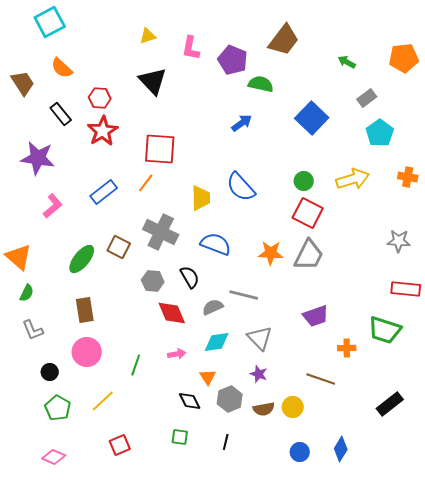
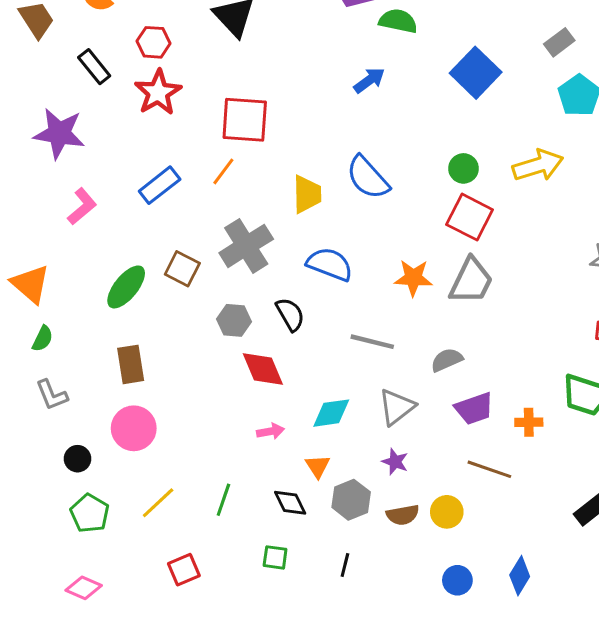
gray cross: (161, 232) -> (246, 246), turned 32
gray semicircle: (213, 307) -> (447, 360), moved
purple trapezoid: (316, 316) -> (474, 409), moved
gray triangle: (260, 338) -> (397, 407), turned 36
green line: (136, 365) -> (223, 500), moved

